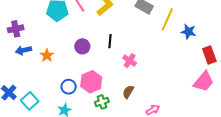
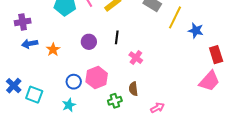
brown semicircle: (128, 92) -> (133, 89), turned -40
cyan square: (30, 101) -> (34, 95), turned -30
green cross: (102, 102) -> (115, 101), moved

